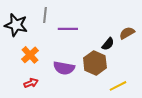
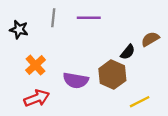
black star: (16, 25) -> (19, 30), size x0.7
purple line: (68, 29) -> (89, 18), moved
red arrow: (31, 83) -> (37, 98), size x1.5

